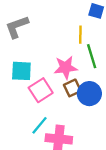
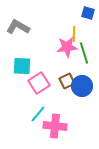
gray L-shape: (17, 27) -> (18, 27), turned 50
pink star: (66, 68) -> (67, 47), moved

